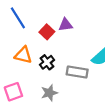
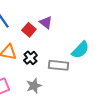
purple triangle: (66, 25) -> (46, 23), turned 48

